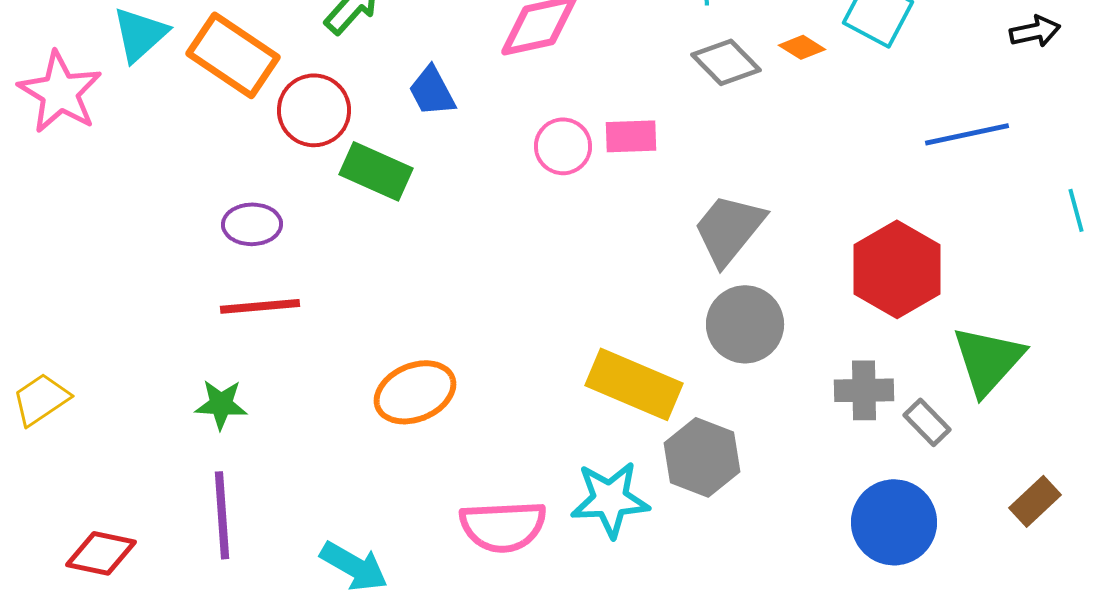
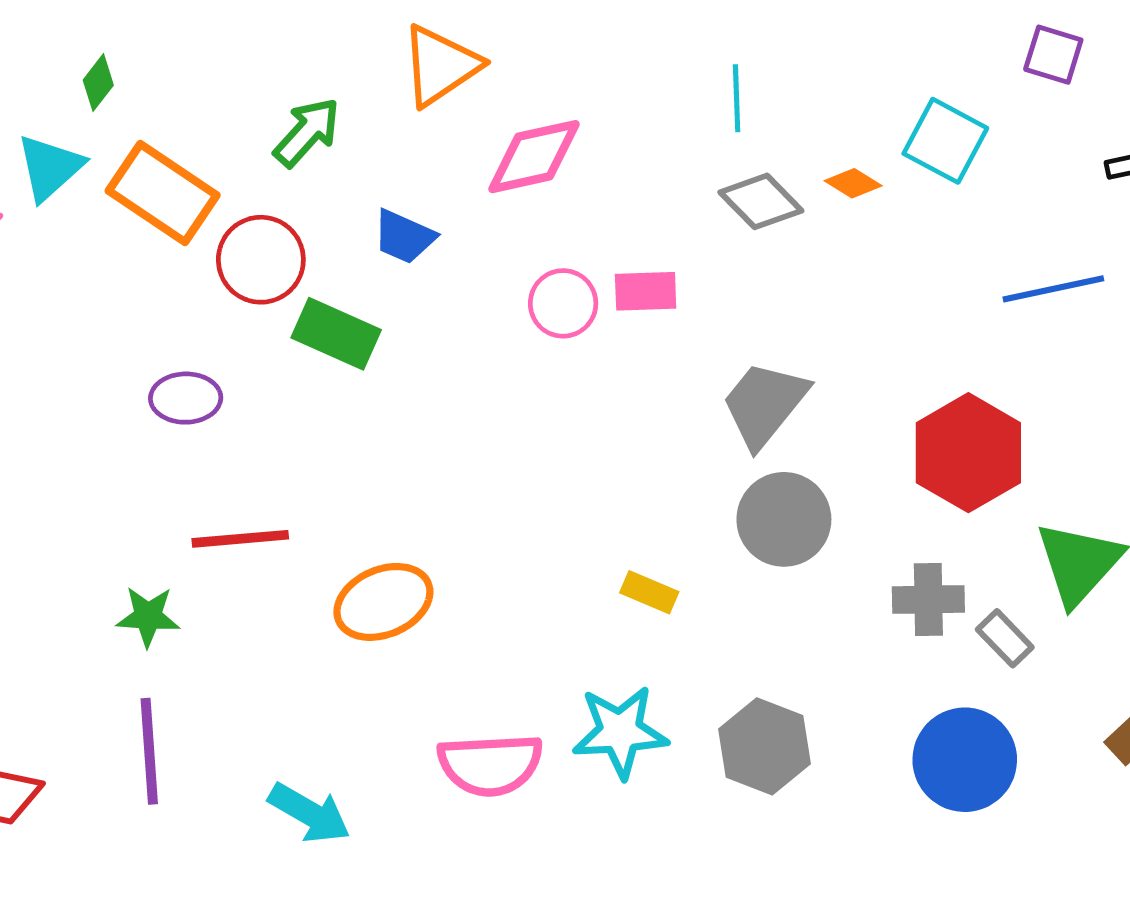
blue trapezoid: (432, 91) -> (404, 237), turned -38
red line: (260, 306) -> (240, 539), moved
yellow rectangle: (634, 384) -> (649, 592), size x0.5
gray hexagon: (702, 457) -> (765, 746), moved

